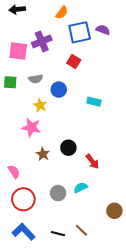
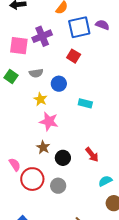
green square: (10, 82) -> (11, 76), turned 32
cyan rectangle: (94, 102) -> (85, 103), moved
pink star: (31, 127) -> (49, 121), moved
black circle: (68, 148) -> (63, 158), moved
cyan semicircle: (81, 188) -> (105, 181), moved
red circle: (23, 199) -> (32, 179), moved

